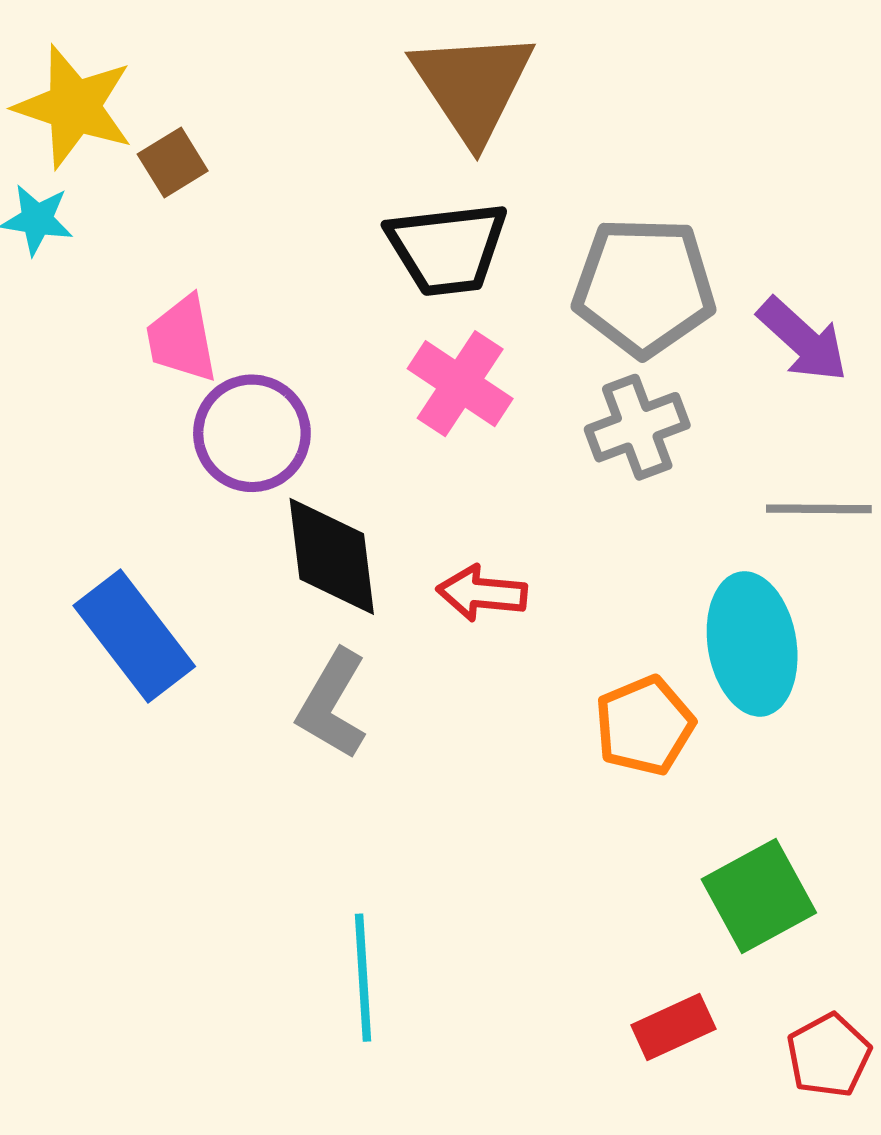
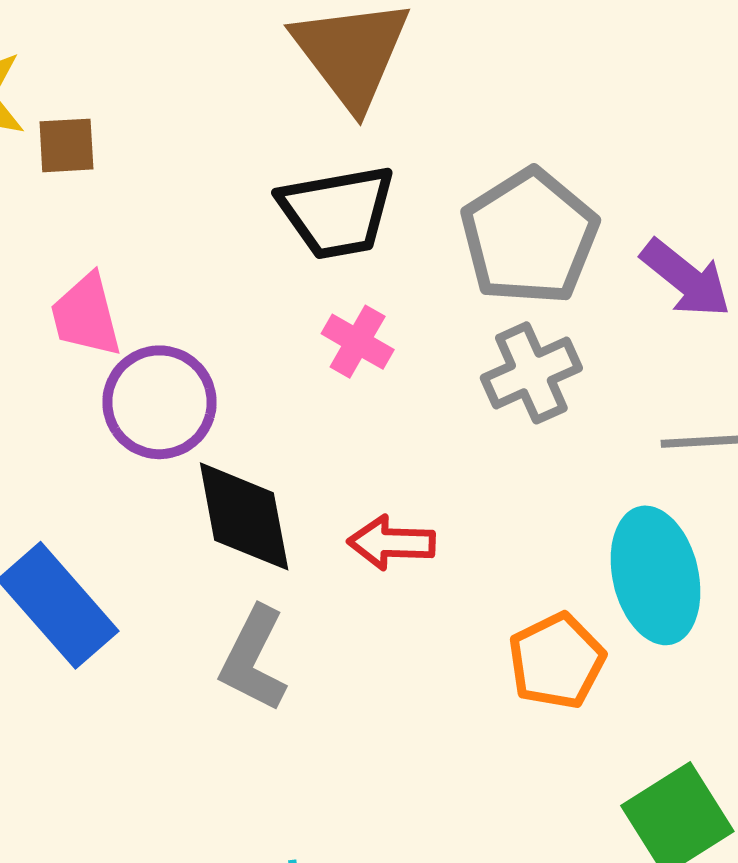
brown square: (173, 162) -> (66, 145), turned 32
gray pentagon: (644, 287) -> (529, 237), turned -30
pink cross: (460, 384) -> (358, 342), size x0.7

